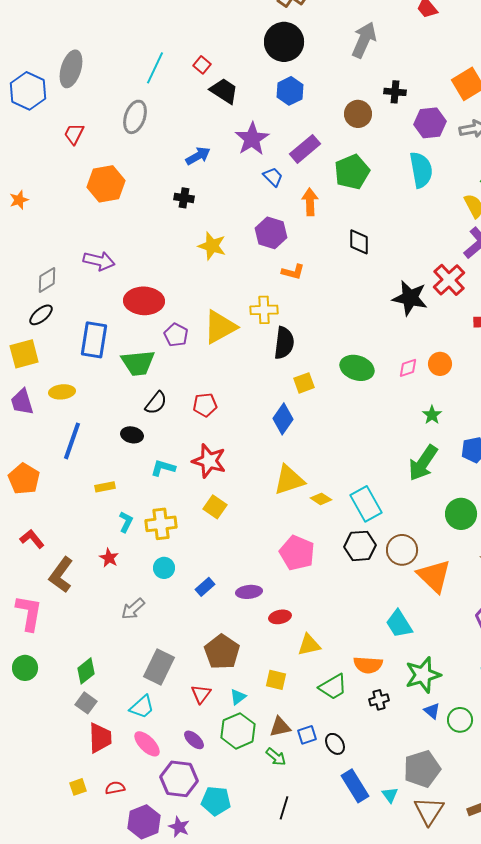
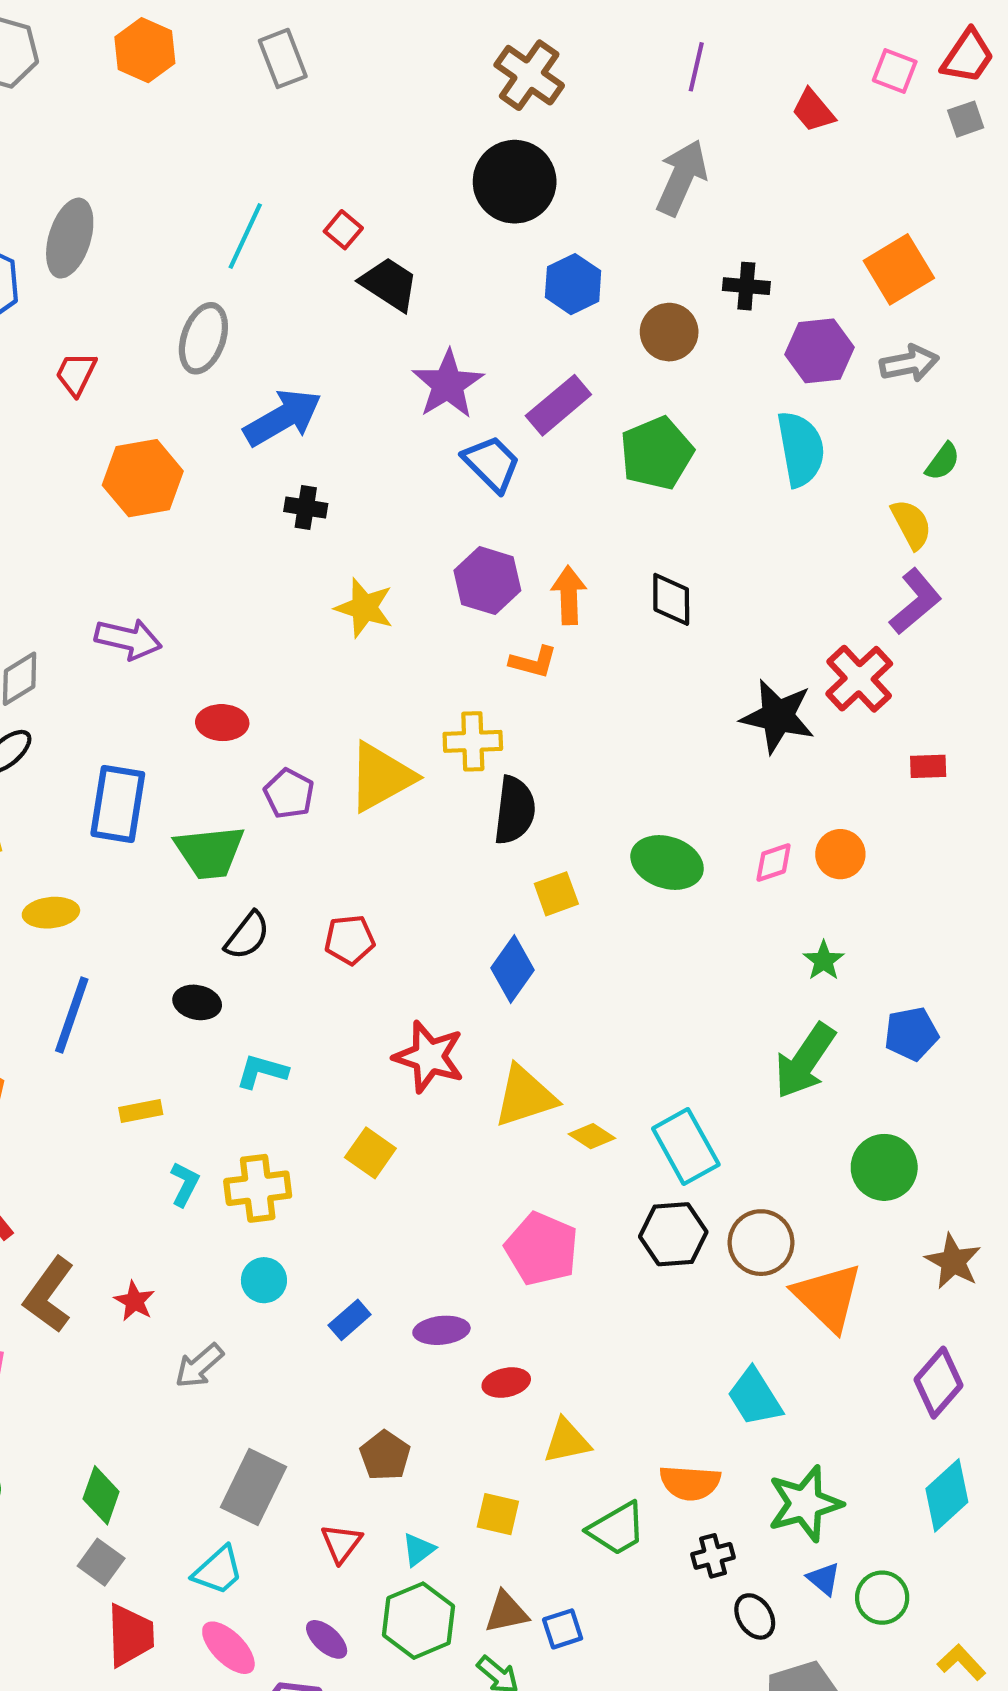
blue hexagon: (290, 91) -> (573, 284), moved
blue arrow: (198, 156) -> (283, 418), moved, size x1.5
blue trapezoid: (273, 177) -> (492, 464), size x1.4
orange arrow: (310, 202) -> (569, 595), moved
red ellipse: (144, 301) -> (222, 723), size x0.6
red star: (209, 461) -> (429, 1057), moved
red star: (109, 558) -> (134, 1301), moved
brown pentagon: (222, 652) -> (385, 1456), size x0.7
green diamond: (86, 671) -> (101, 1495), turned -32
black ellipse: (335, 744) -> (755, 1616), moved

